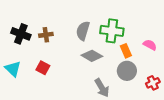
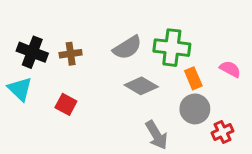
gray semicircle: (83, 31) -> (127, 48), turned -138
cyan triangle: (13, 69) -> (20, 89), moved
red cross: (153, 83) -> (222, 132), moved

